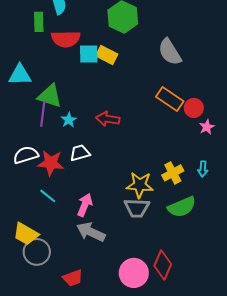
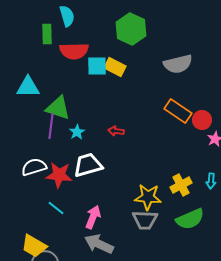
gray semicircle: (170, 52) -> (178, 64), turned -72
red arrow: (108, 119) -> (116, 131), size x0.7
white trapezoid: (80, 153) -> (88, 165), size x1.4

